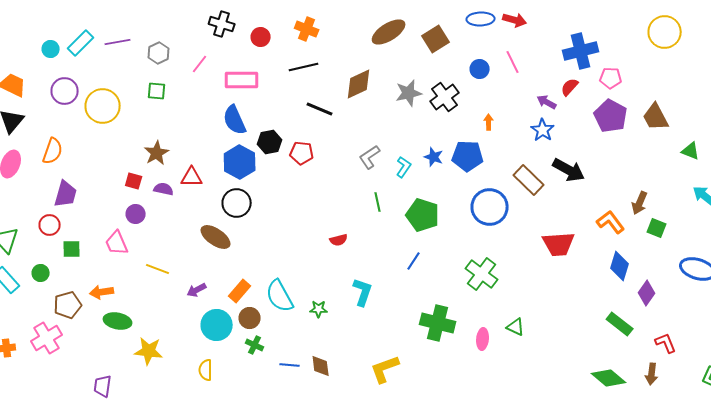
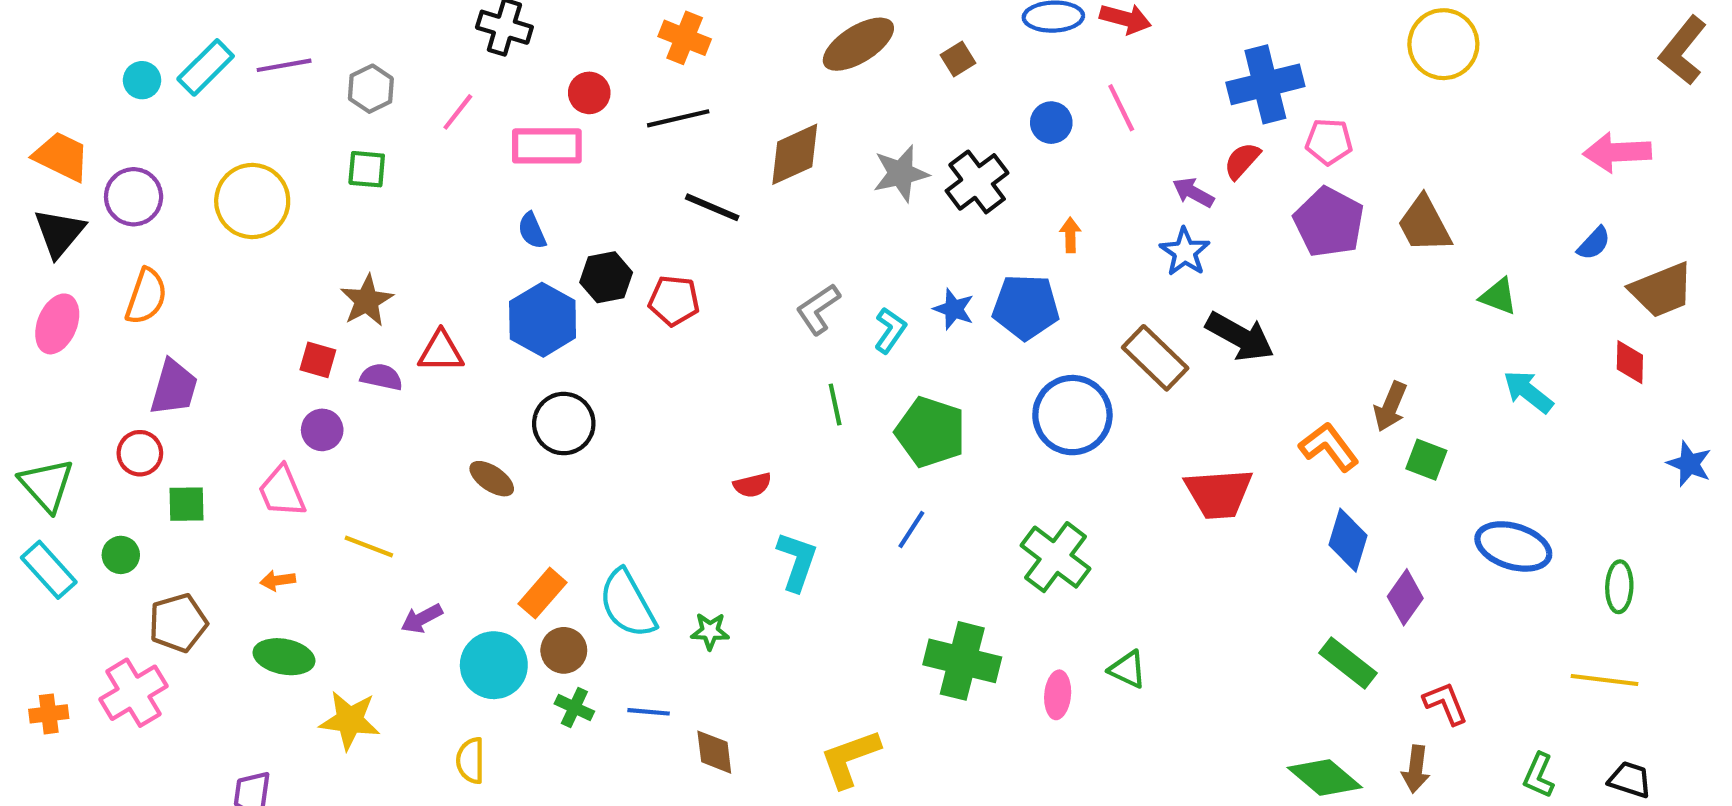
red circle: (261, 37) -> (589, 93), moved
brown square: (436, 39) -> (958, 59), size x0.6
purple circle: (65, 91) -> (134, 197), moved
blue semicircle: (235, 120) -> (532, 231), size x0.6
black circle: (237, 203) -> (564, 424), moved
brown ellipse: (216, 237) -> (492, 479), size x0.7
purple arrow: (197, 290) -> (422, 619), moved
orange arrow: (102, 292) -> (278, 580), moved, size x0.7
cyan L-shape: (363, 292) -> (797, 561), moved
blue line: (290, 365) -> (649, 712), moved

